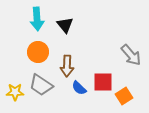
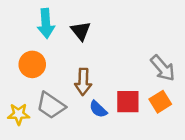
orange circle: (38, 52) -> (32, 64), moved
orange square: (124, 96) -> (160, 102), moved

